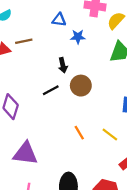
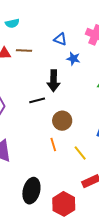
black arrow: (63, 65) -> (54, 81), size x1.5
brown circle: (81, 86) -> (62, 121), moved

